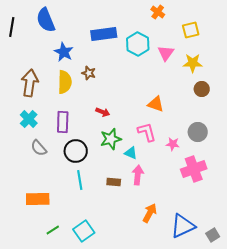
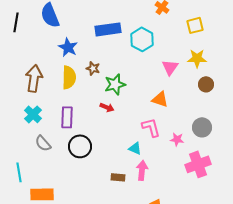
pink triangle: (166, 53) -> (170, 67), moved
green star: (111, 139) -> (115, 84), moved
cyan line: (80, 180) -> (19, 172), moved

